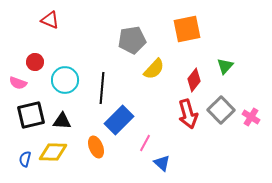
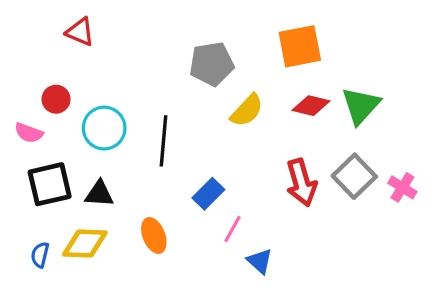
green triangle: (225, 66) -> (361, 106), size x1.5
red diamond: (194, 80) -> (311, 106), moved, turned 65
blue rectangle: (119, 120) -> (208, 194), moved, size x0.7

